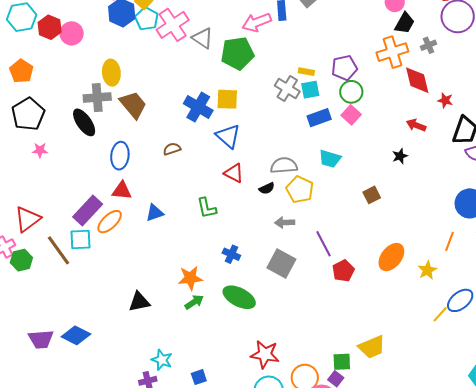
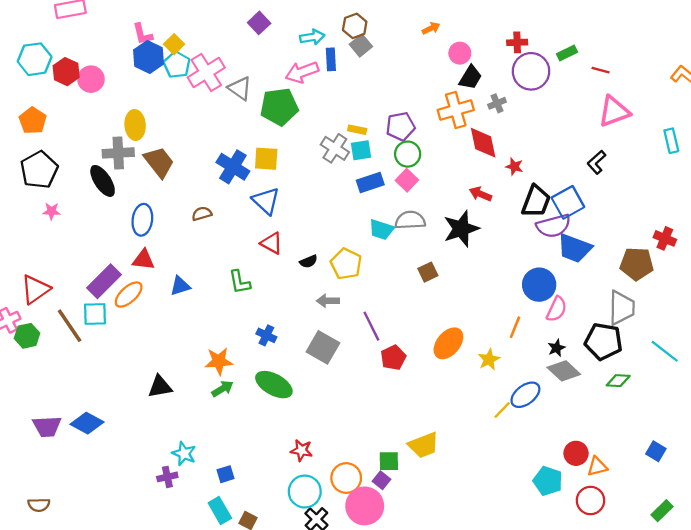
black star: (400, 156) -> (461, 229), size x2.0
gray semicircle: (284, 165) -> (410, 220), moved
red star: (265, 354) -> (301, 450), size x0.7

